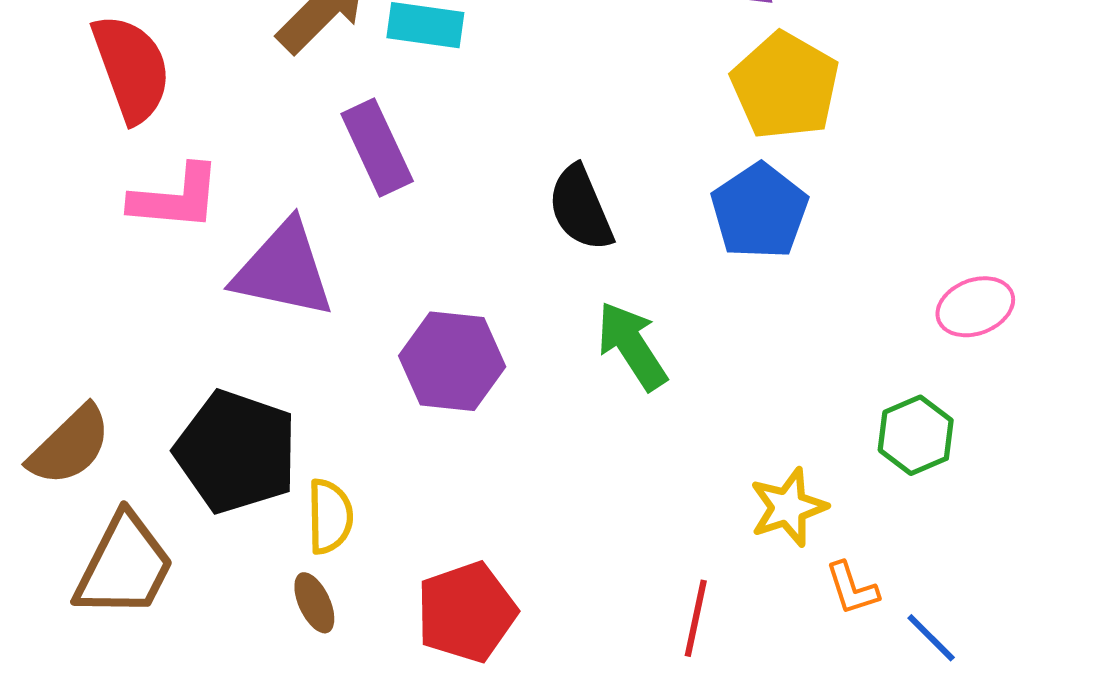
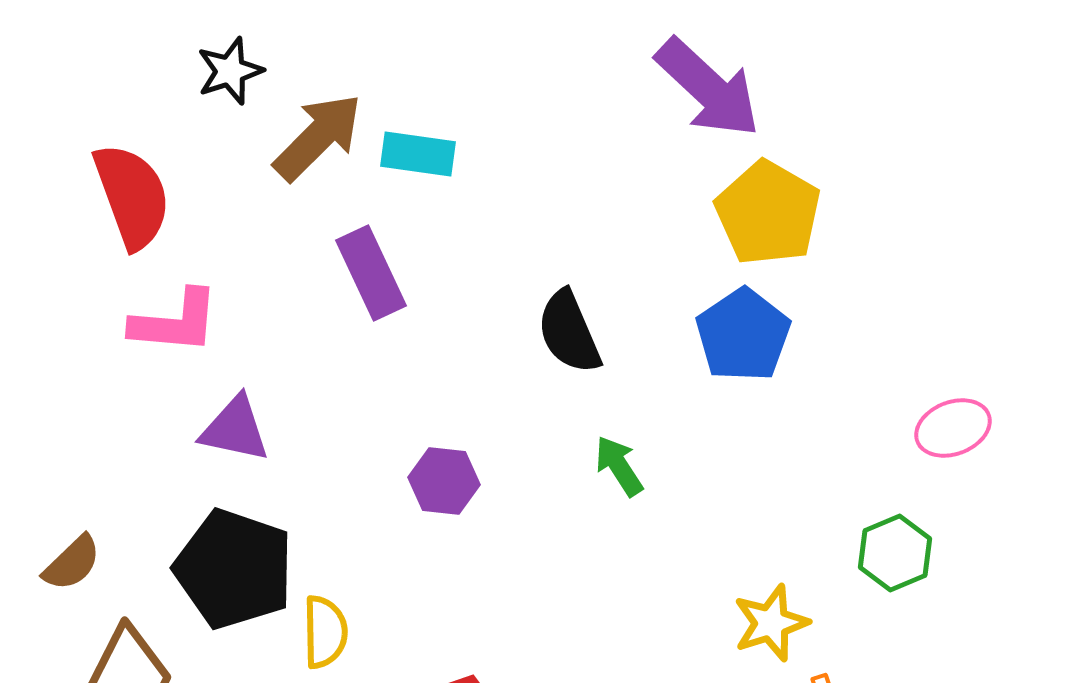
purple triangle: (284, 270) -> (235, 429), moved, size x0.7
green arrow: (632, 346) -> (619, 466), size x0.7
purple hexagon: (452, 361) -> (444, 481), size x0.7
brown semicircle: (70, 446) -> (72, 563), size x0.7

